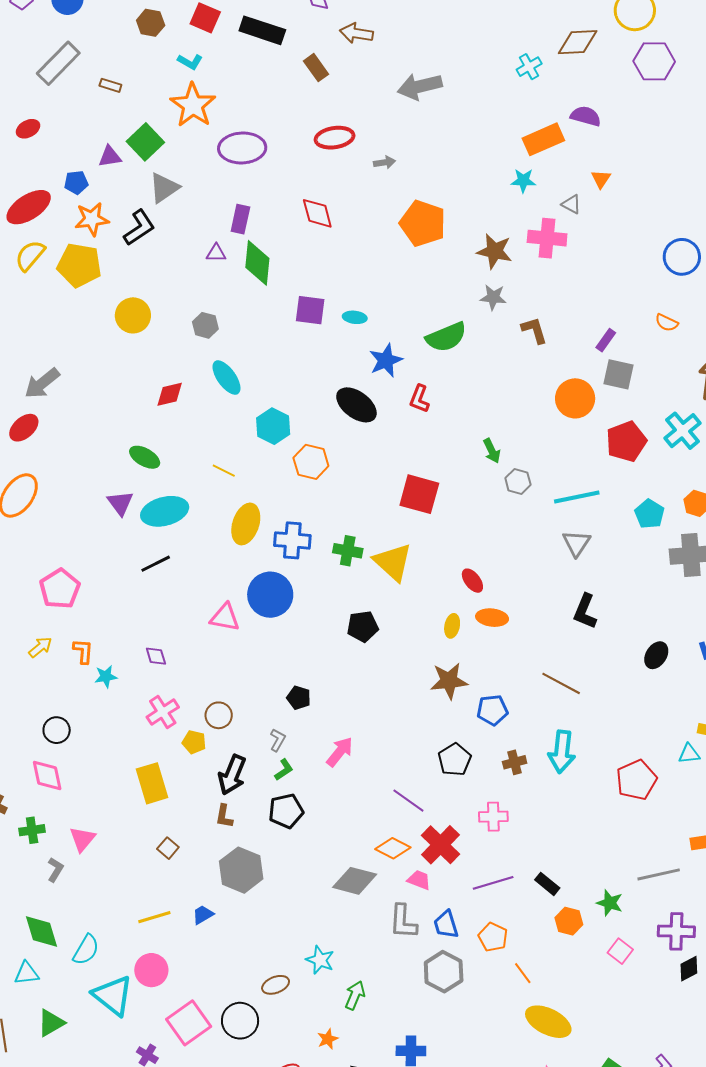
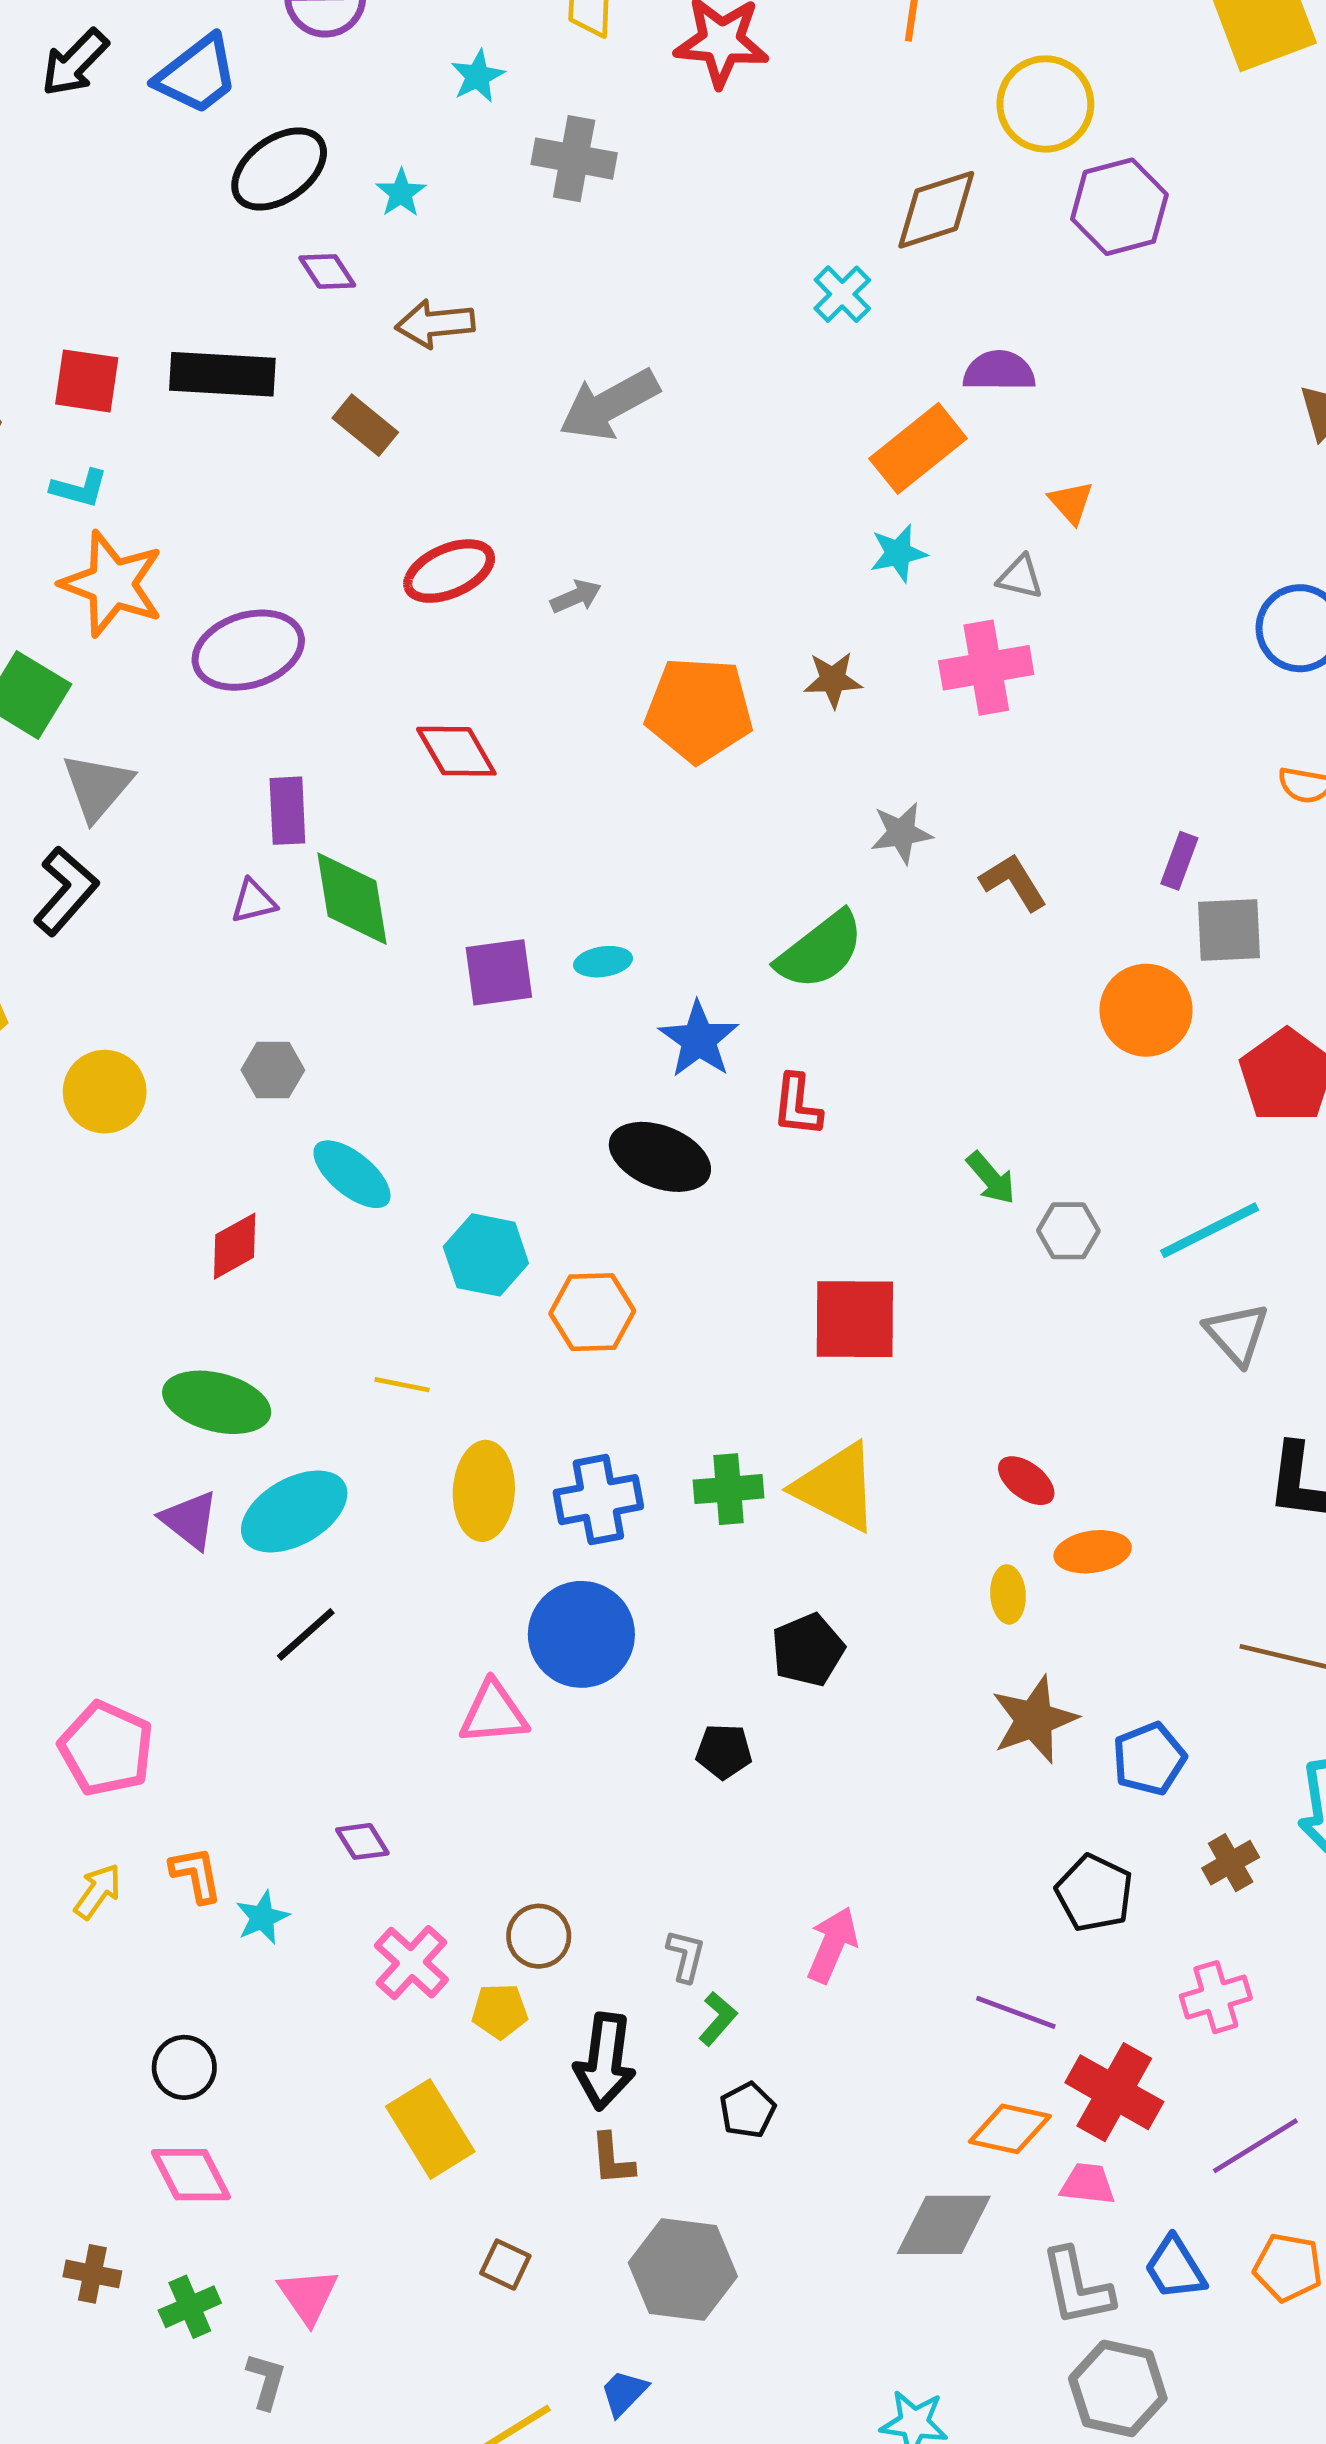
brown star: (495, 251) -> (833, 680), moved, size x0.7
green ellipse: (145, 457) -> (217, 1402), size x1.4
black pentagon: (299, 698) -> (724, 1751), moved
black pentagon: (286, 811) -> (748, 2110), size x0.7
gray hexagon: (444, 972) -> (1118, 2388), moved

